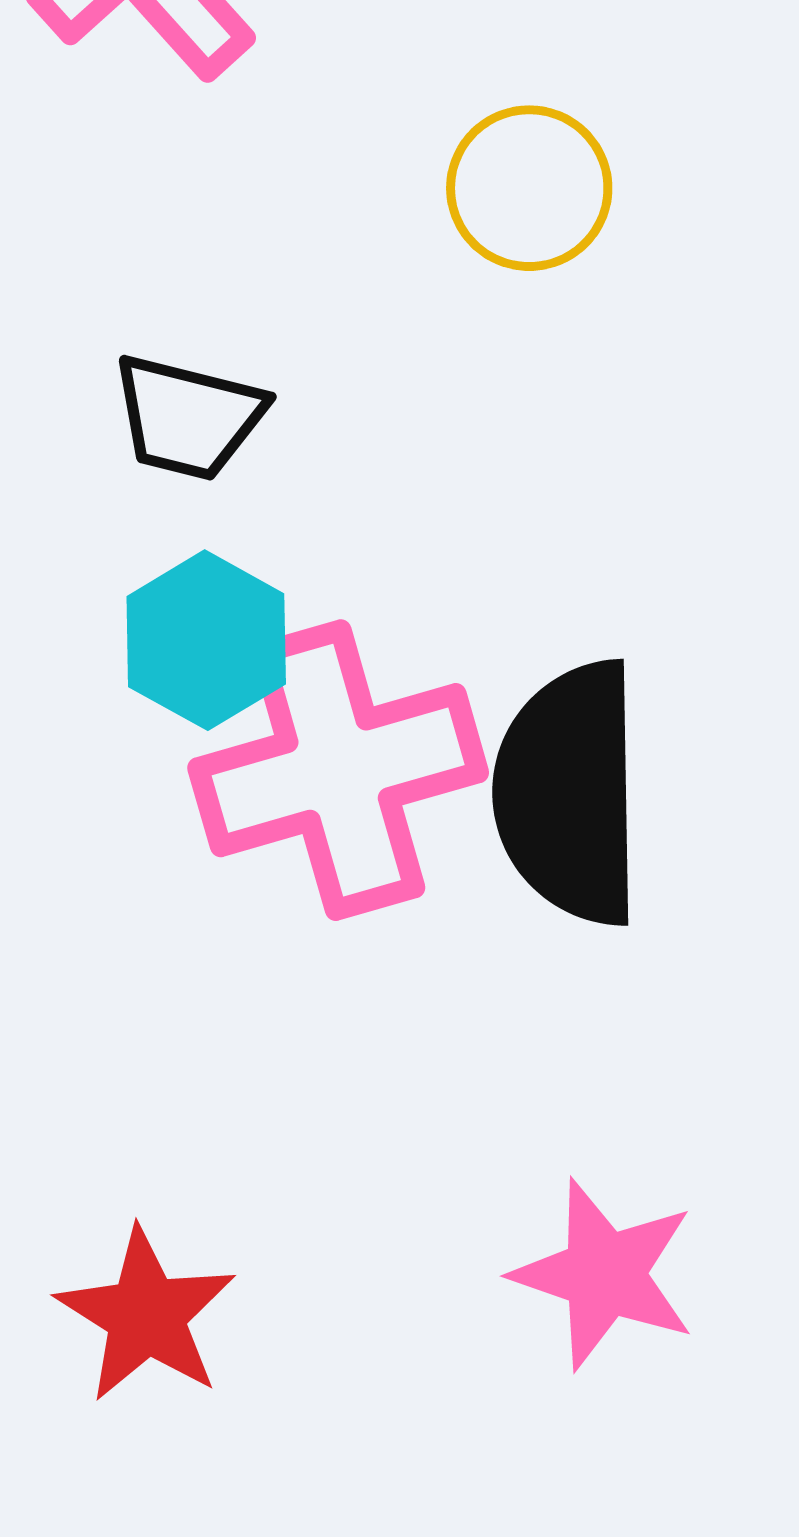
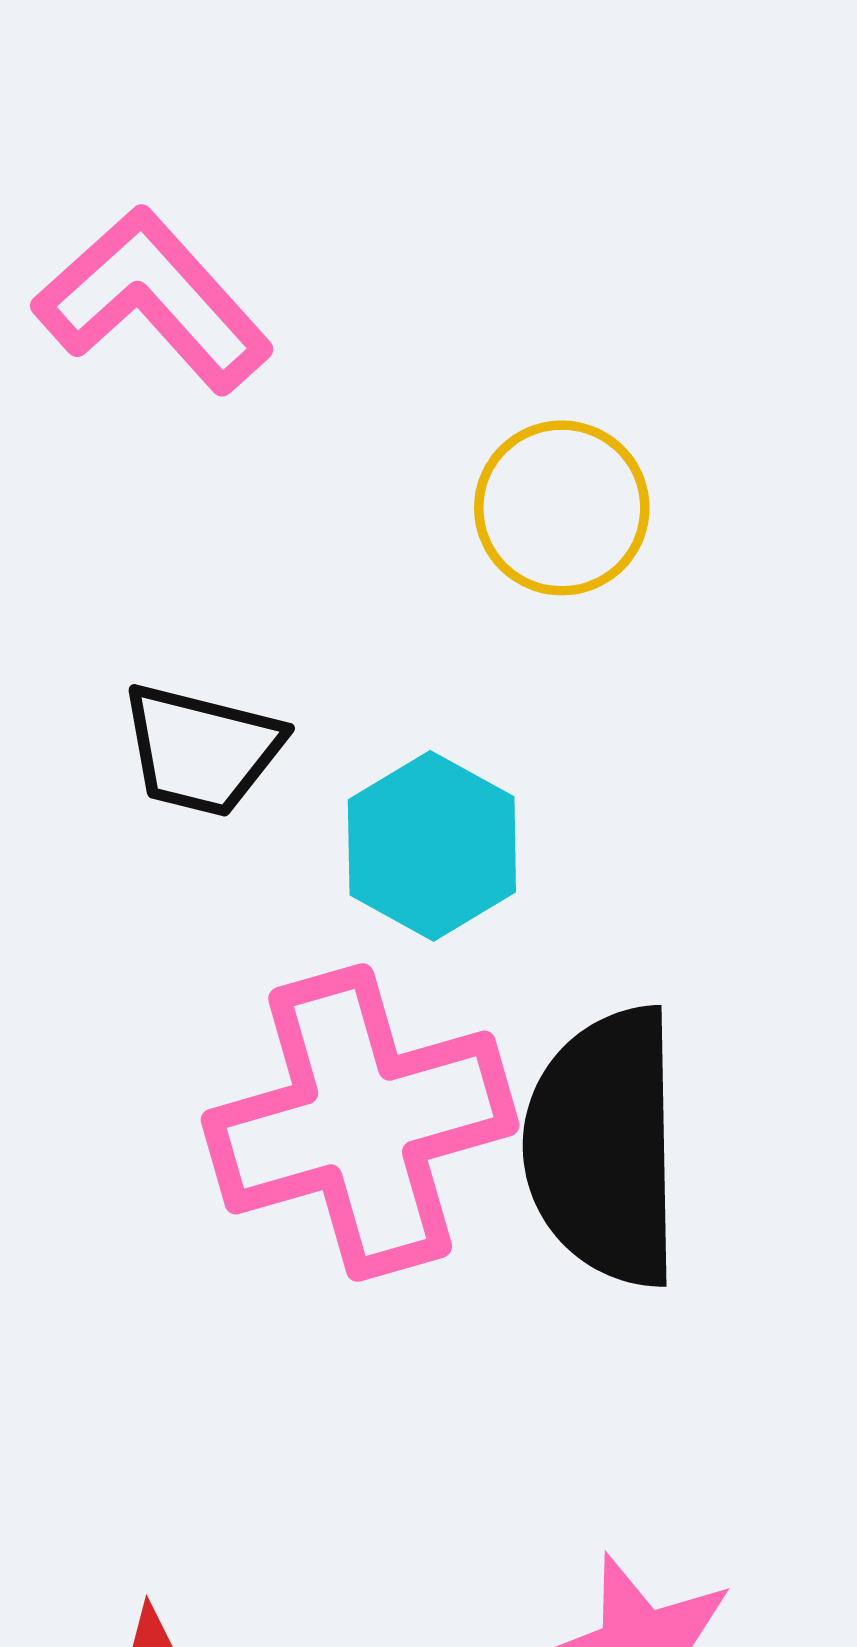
cyan hexagon: (206, 640) -> (432, 846), moved

